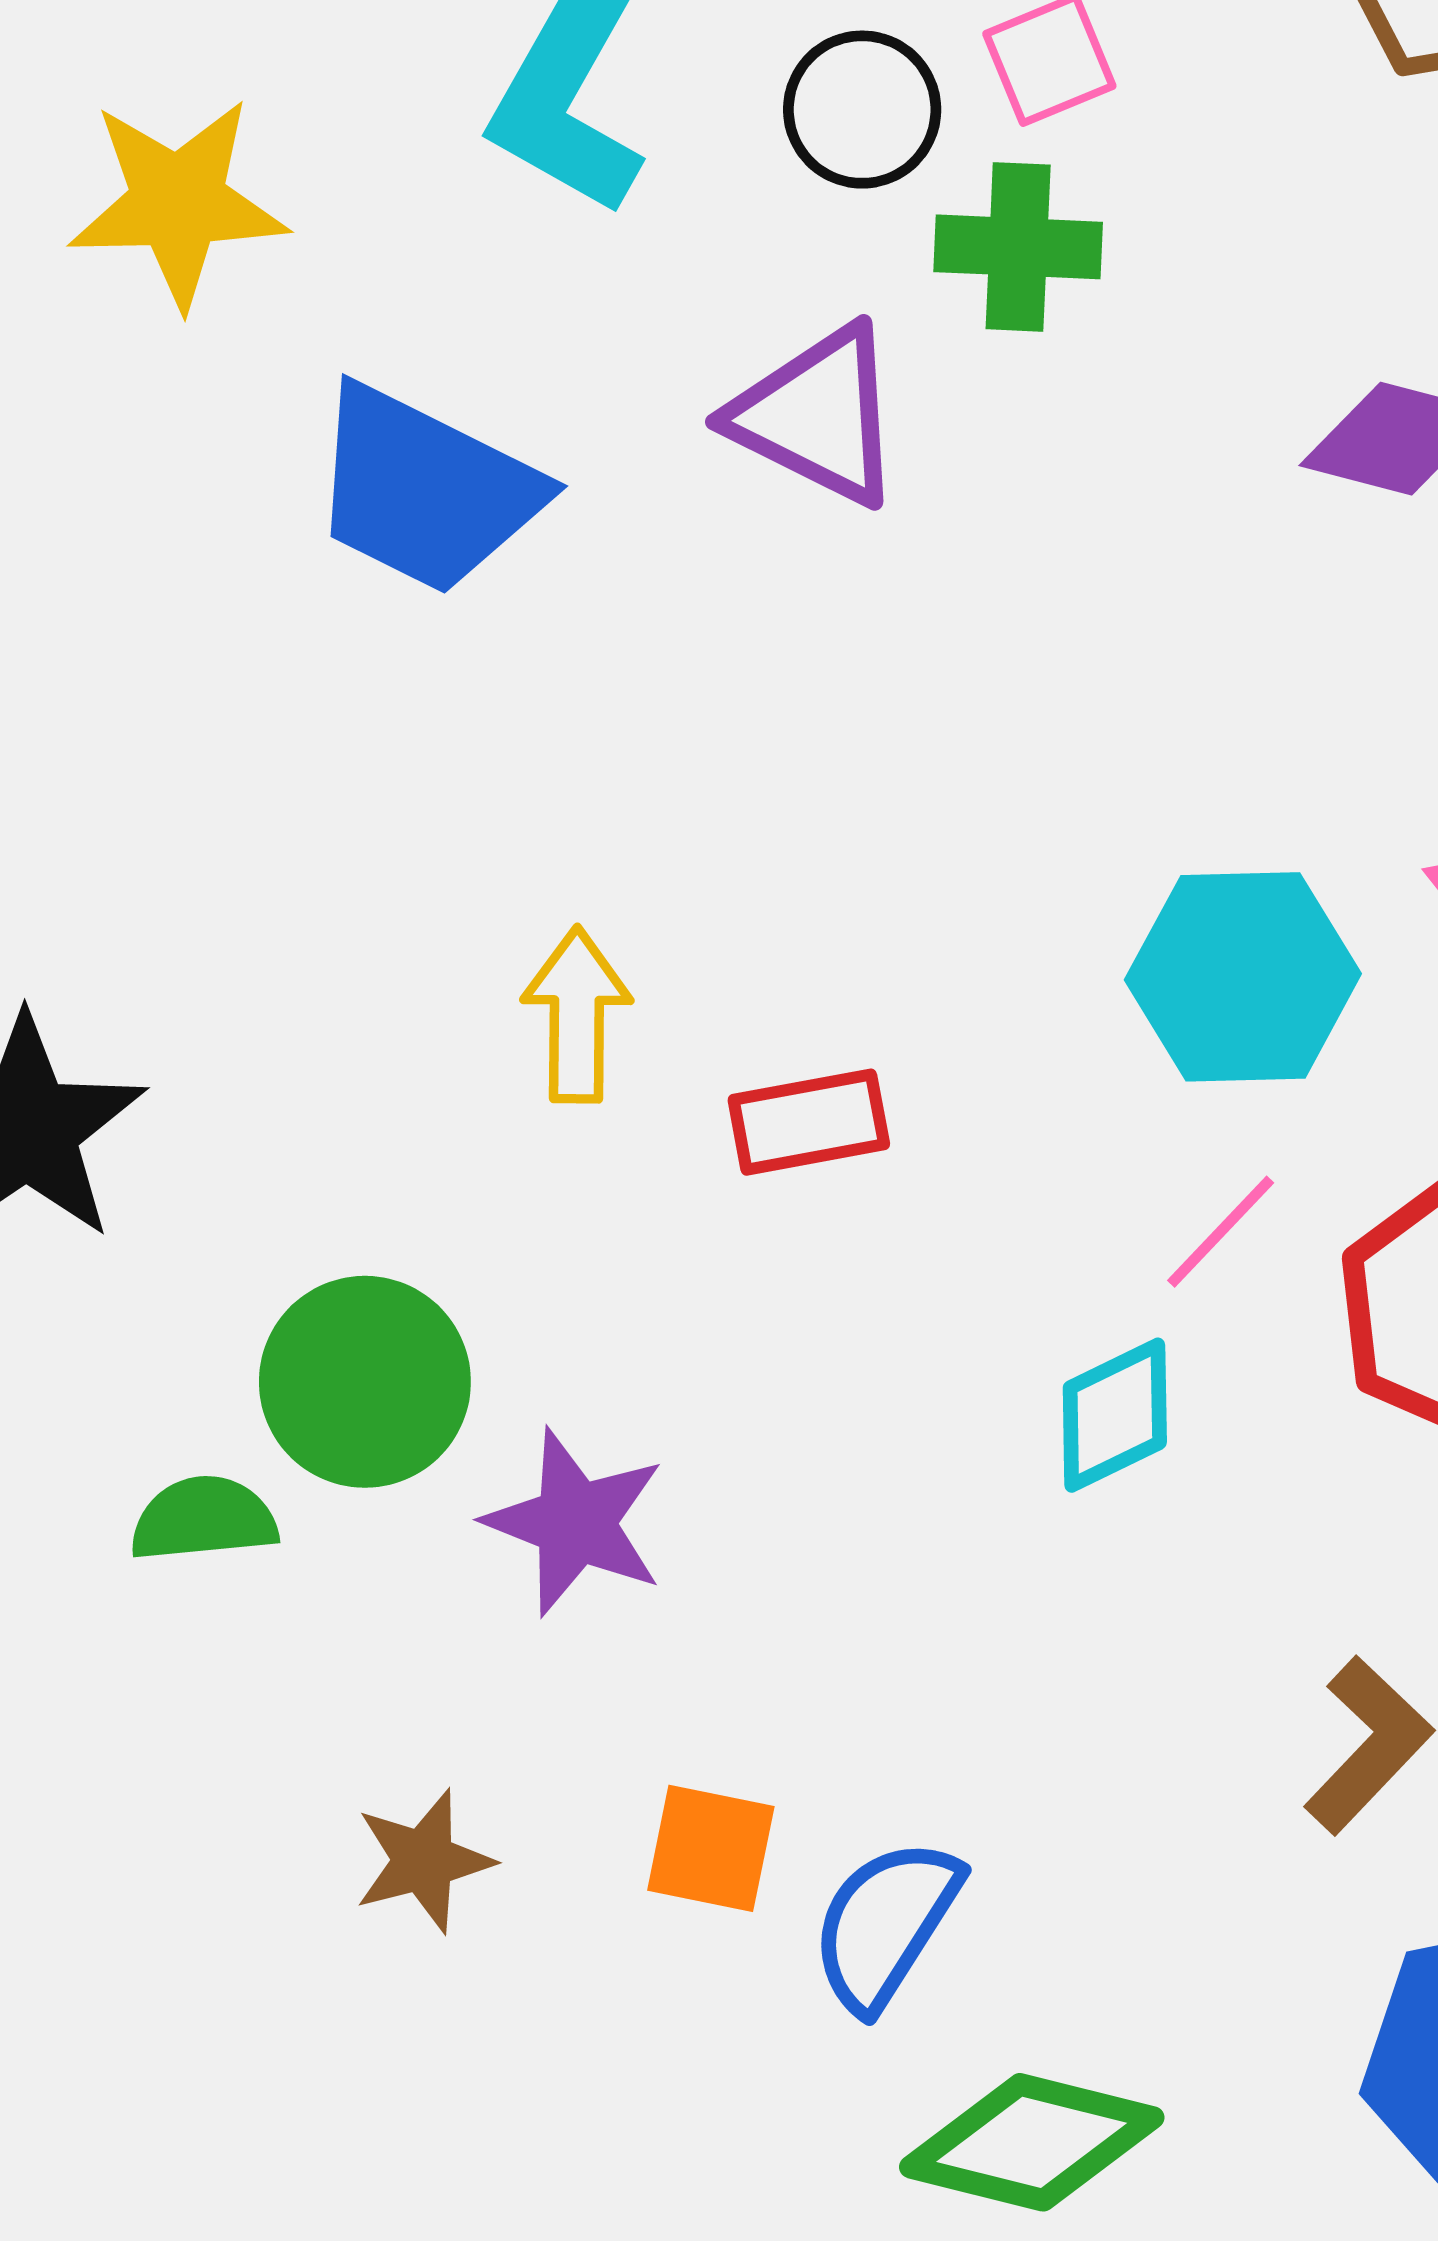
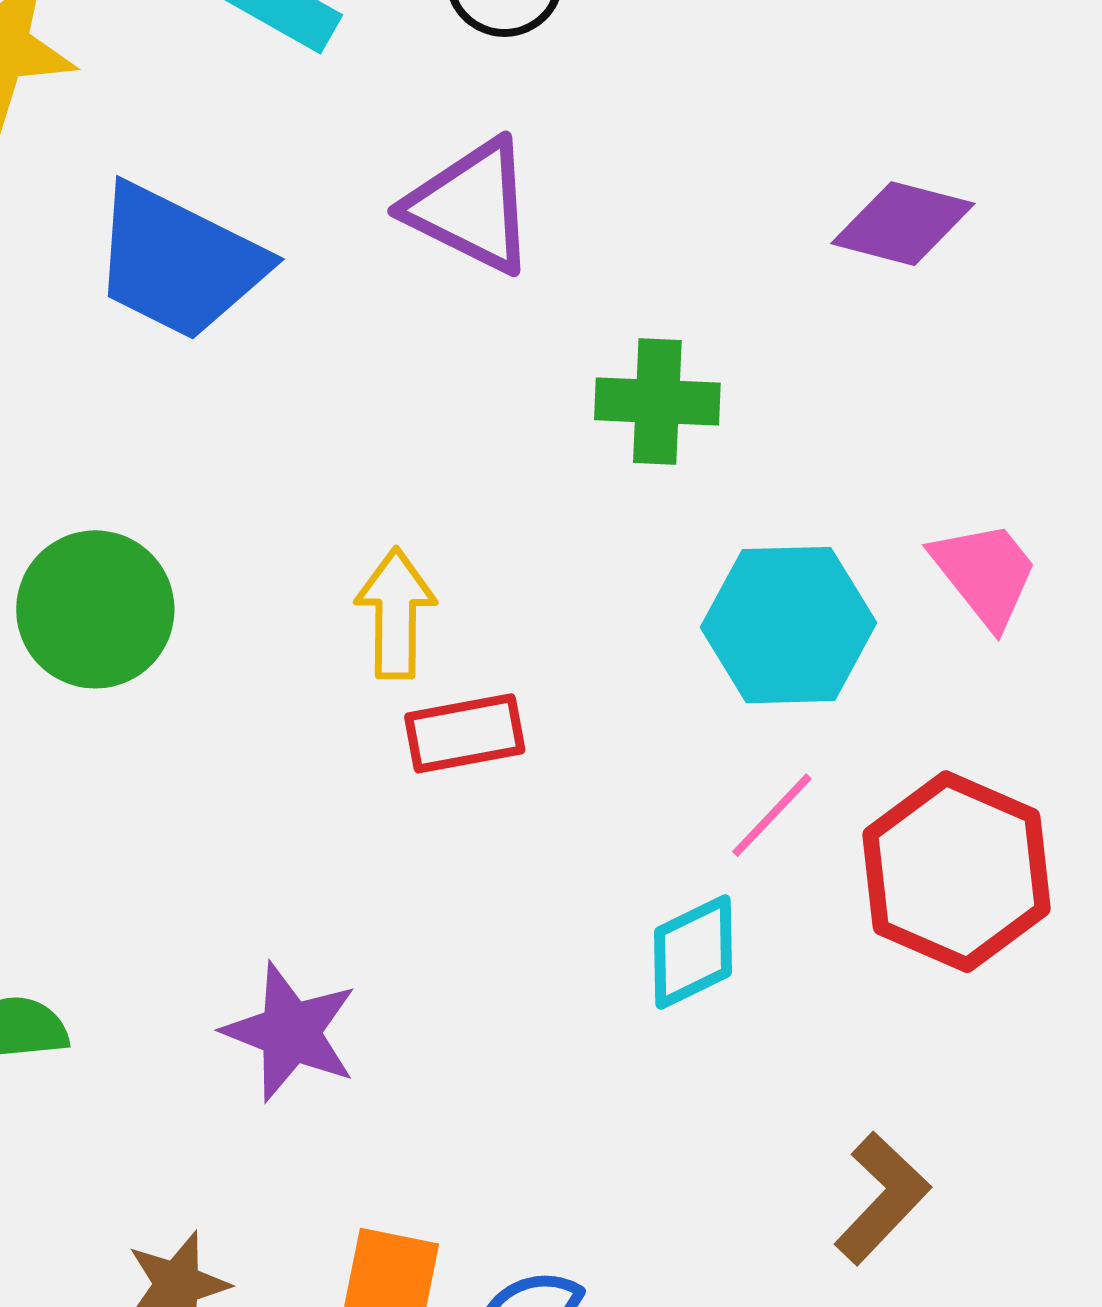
green cross: (1018, 247) -> (657, 401), moved
yellow arrow: (577, 1015) -> (396, 613), moved
green circle: (365, 1382) -> (95, 609), moved

